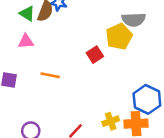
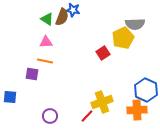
orange line: (50, 75) -> (45, 61), moved
yellow cross: (111, 121) -> (102, 102), moved, size x1.5

